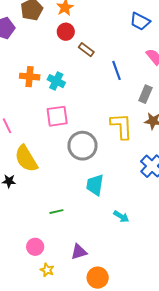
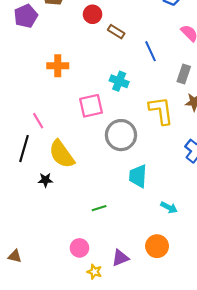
cyan cross: (56, 81) -> (119, 81), moved
purple triangle: (79, 252) -> (120, 258), moved
orange circle: (98, 278) -> (157, 246), moved

